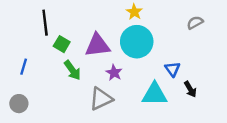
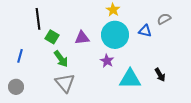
purple triangle: (97, 45) -> (82, 38), size x0.7
blue triangle: (172, 69) -> (145, 31), moved, turned -40
purple star: (114, 73) -> (107, 61), moved
gray triangle: (101, 99) -> (65, 83), moved, turned -45

